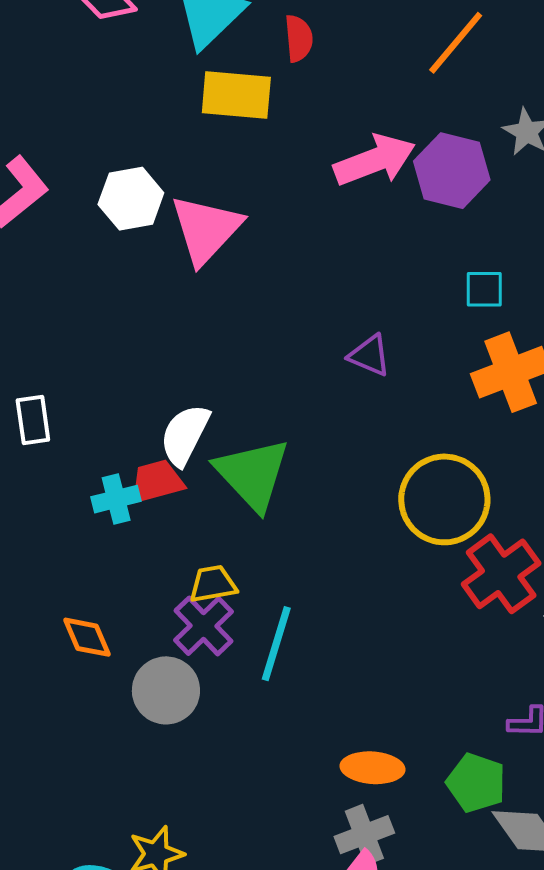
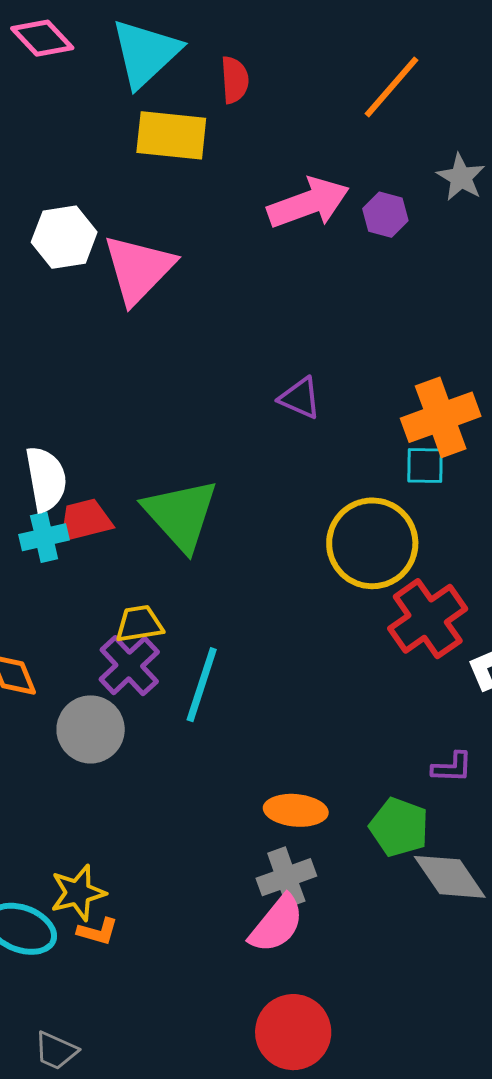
purple hexagon: (452, 171) -> (385, 215), size x0.6
cyan square: (484, 289) -> (425, 465), moved
white semicircle: (185, 435) -> (46, 479), moved, turned 142

